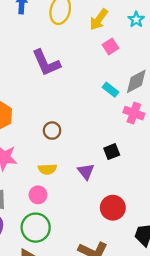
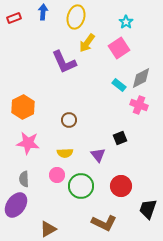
yellow arrow: (99, 20) -> (87, 43), moved
cyan star: (136, 20) -> (126, 22), moved
pink square: (110, 46) -> (119, 48), size x1.5
green circle: (36, 228) -> (81, 186), moved

